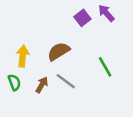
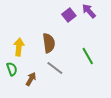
brown semicircle: (59, 51) -> (49, 43), turned 114
brown arrow: (42, 85) -> (31, 79), moved

